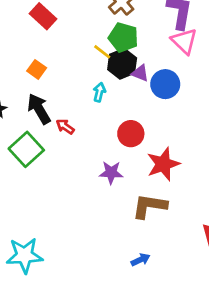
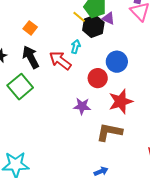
purple triangle: (140, 73) -> (108, 18), moved
blue circle: (165, 84) -> (117, 62), moved
red arrow: (65, 127) -> (60, 61), moved, size x1.6

